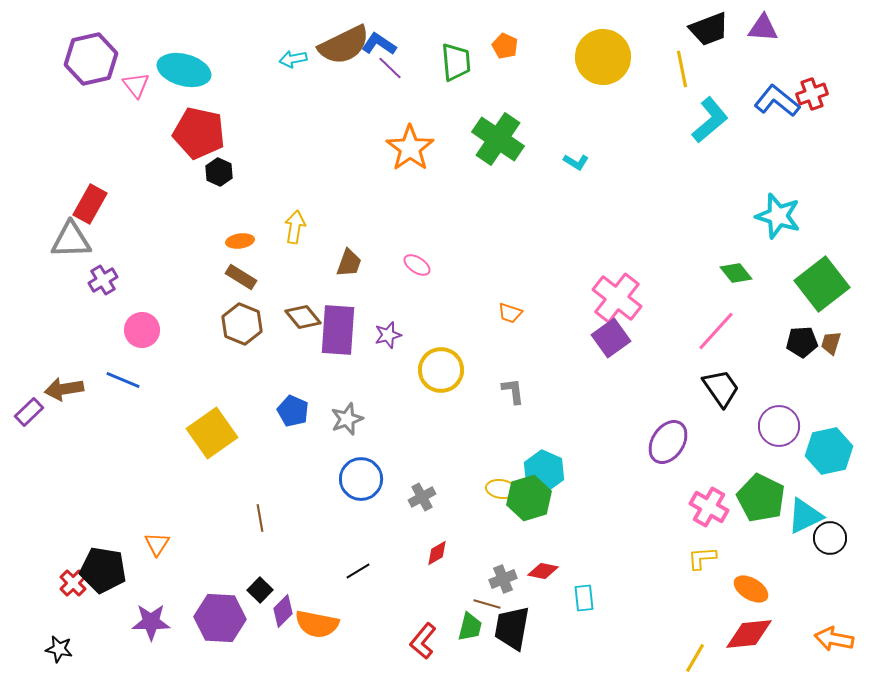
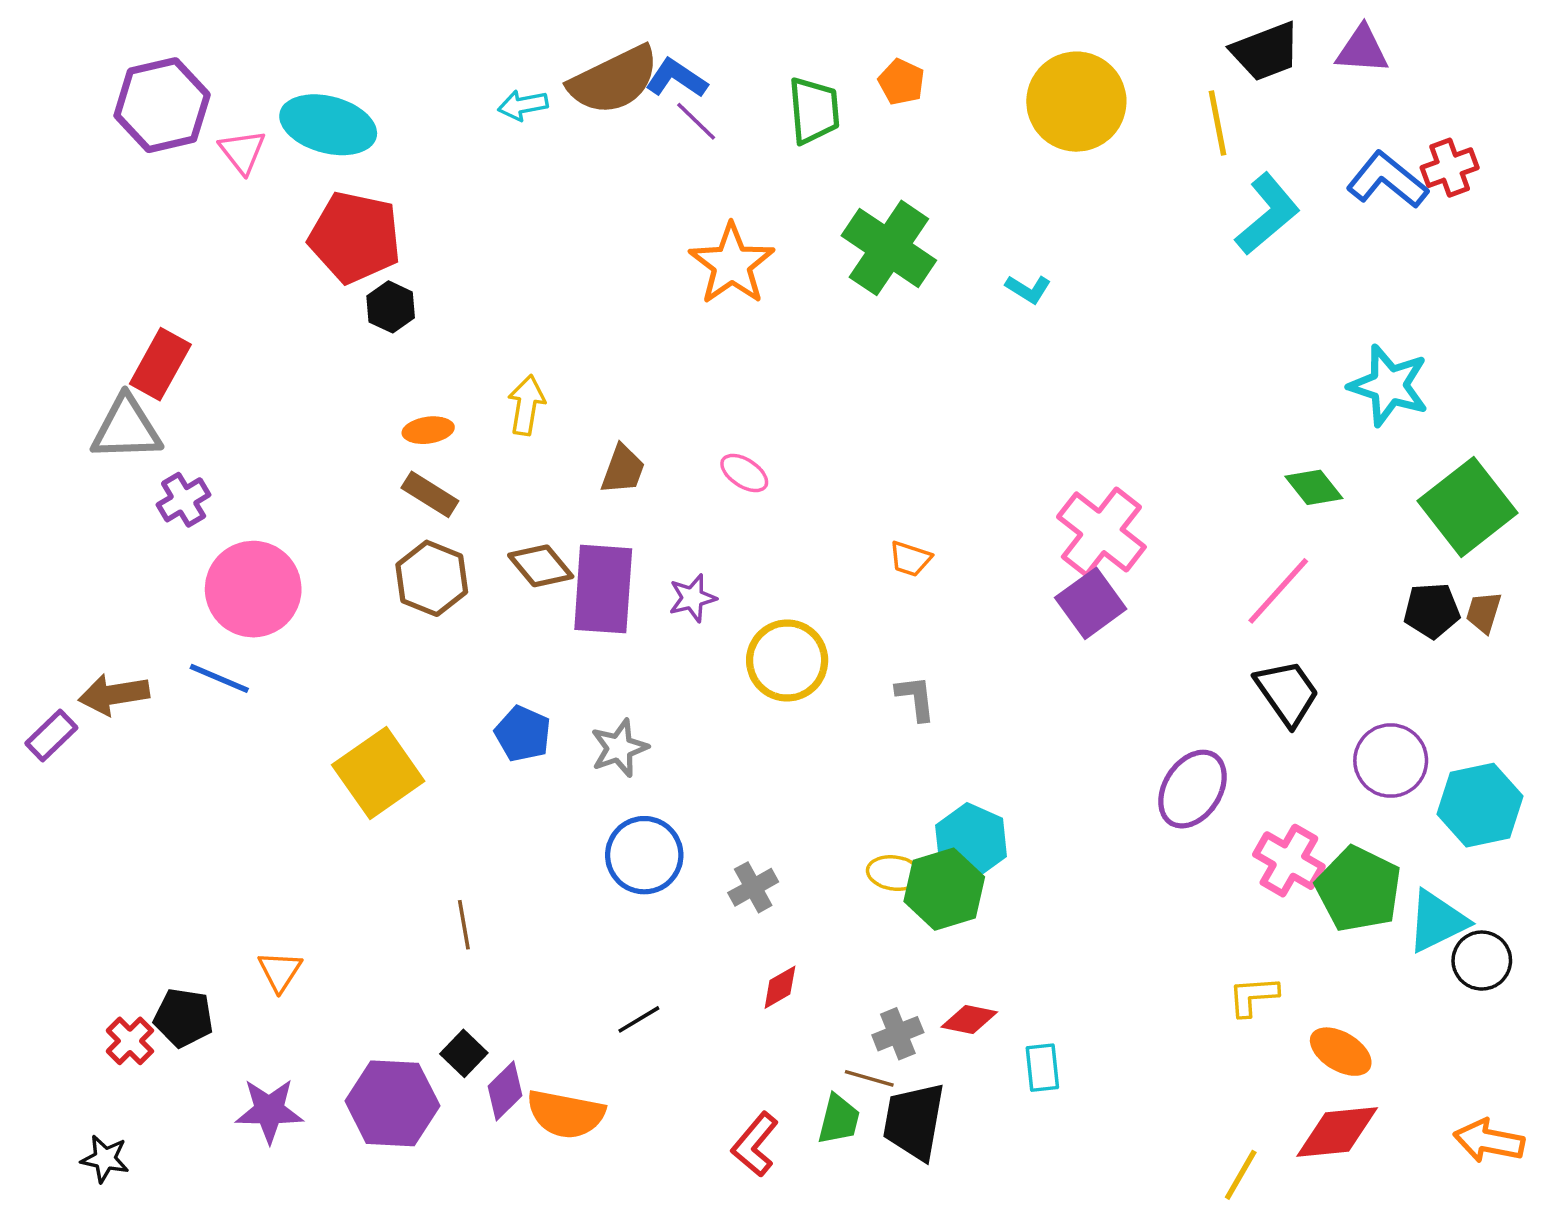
pink circle: (142, 330) -> (253, 589), size x1.5
pink cross: (709, 507) -> (1289, 861), moved
black pentagon: (103, 570) -> (184, 1018), size x0.7

